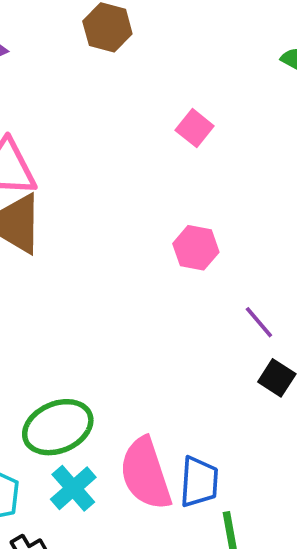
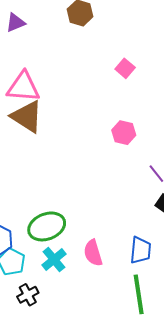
pink semicircle: (146, 474) -> (93, 253), size x0.7
blue trapezoid: (199, 482) -> (141, 250), moved

